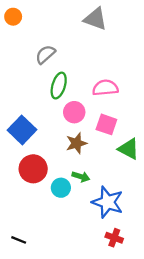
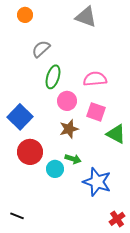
orange circle: (13, 17) -> (25, 15), moved
red cross: (114, 238) -> (117, 219), moved, turned 35

